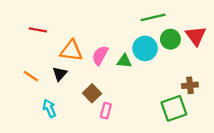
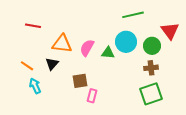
green circle: (170, 39) -> (152, 46), moved
brown cross: (190, 85) -> (151, 68), moved
brown square: (92, 93) -> (80, 81), turned 35
cyan arrow: (49, 108) -> (35, 86), moved

